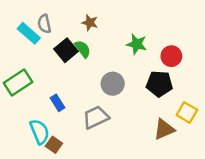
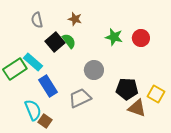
cyan rectangle: (29, 33) -> (33, 62), moved
red circle: (171, 56) -> (141, 38), moved
black pentagon: (159, 84) -> (127, 89), moved
blue rectangle: (58, 103) -> (48, 86), size x1.5
brown triangle: (164, 129) -> (137, 108), turned 42

